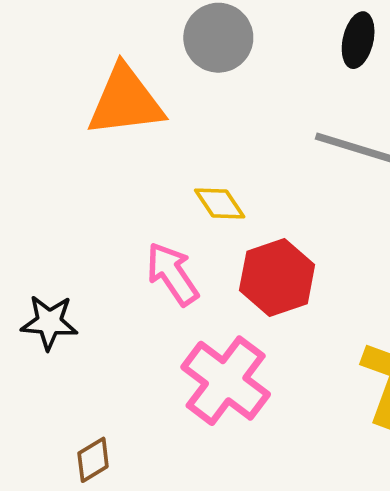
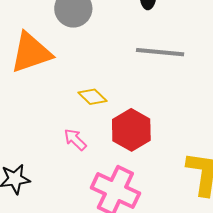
pink arrow: (172, 274) -> (75, 139), size x0.7

